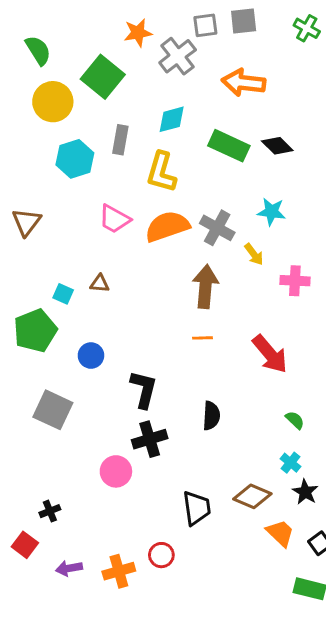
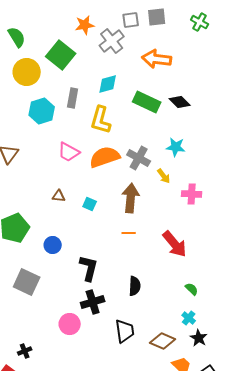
cyan square: (63, 294) -> (90, 204), moved
black trapezoid: (197, 508) -> (125, 331), moved

